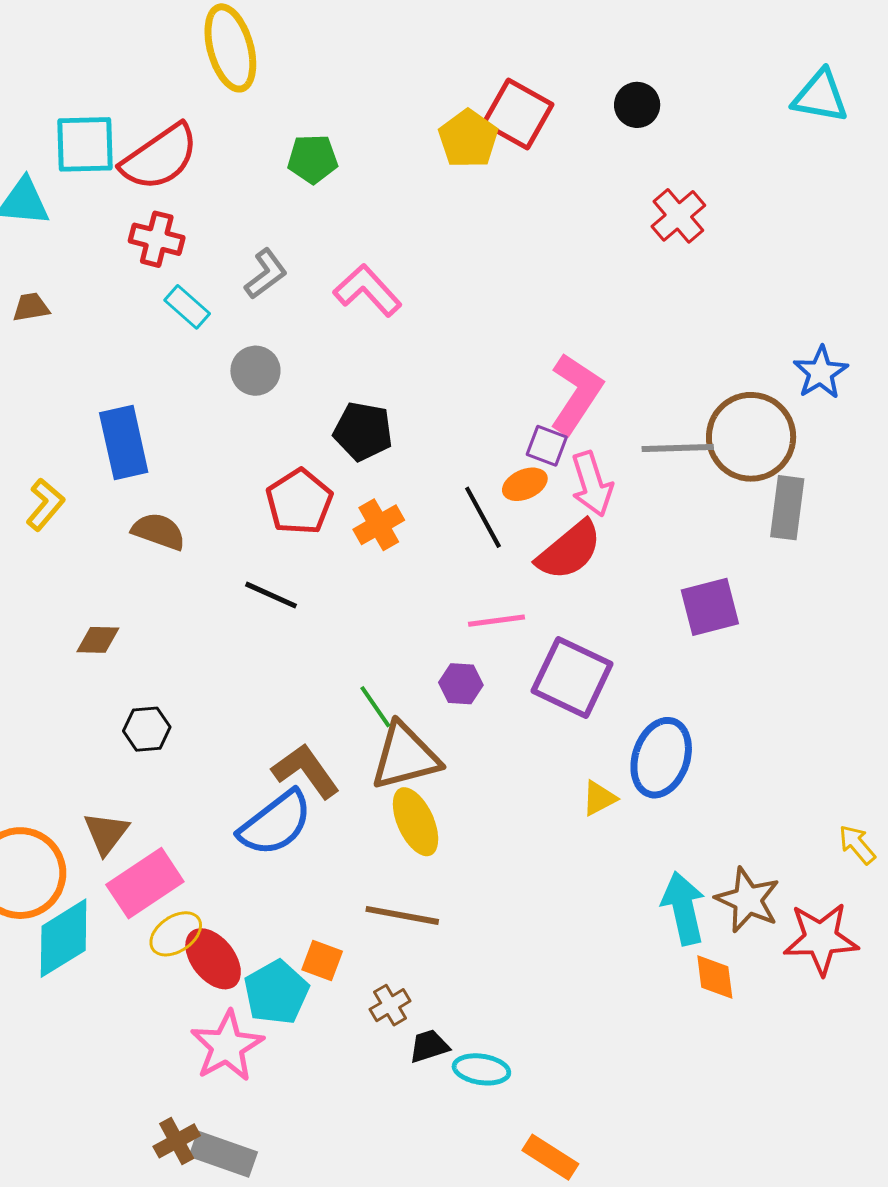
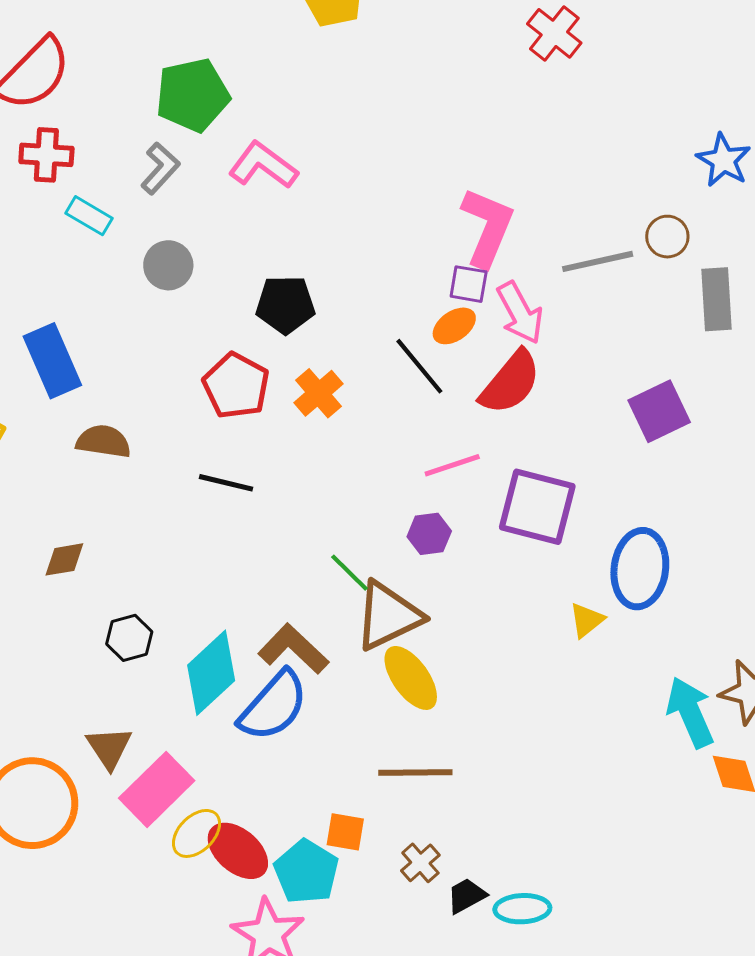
green pentagon: (313, 159) -> (193, 95), moved, size x1.5
brown circle: (751, 437) -> (667, 237), size x0.5
cyan diamond: (64, 938) -> (211, 673), moved

